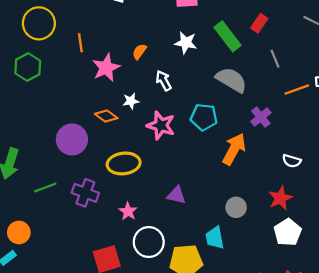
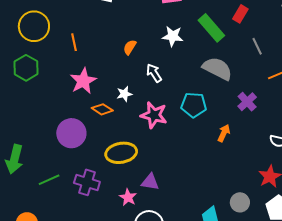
pink star: (106, 68) -> (83, 81), moved
orange arrow: (234, 149) -> (224, 133), size x0.6
purple triangle: (176, 195) -> (150, 182), moved
gray circle: (236, 207) -> (240, 202), moved

